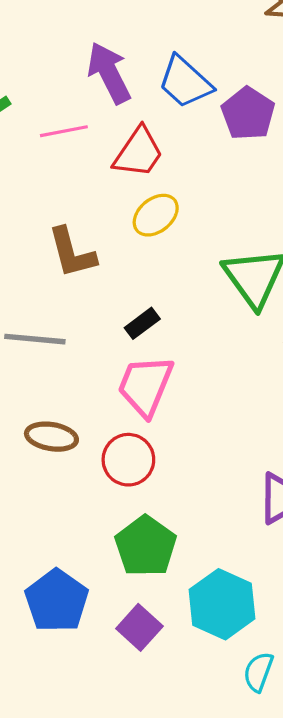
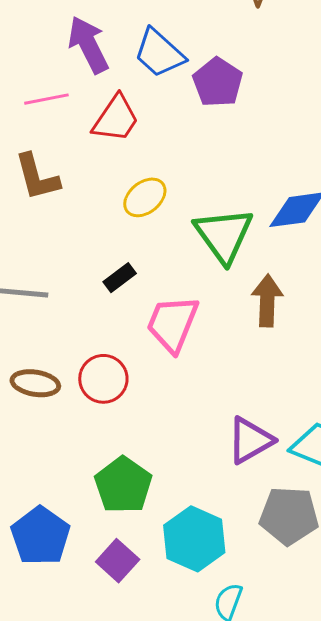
yellow ellipse: (156, 215) -> (145, 197), moved
brown L-shape: (72, 253) -> (37, 177), moved
pink trapezoid: (145, 386) -> (173, 324), moved
red circle: (128, 460) -> (103, 379), moved

